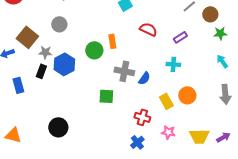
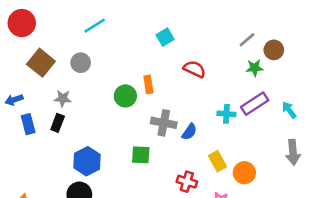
green star: (220, 33) -> (255, 68), moved
brown square: (27, 37) -> (41, 63), moved
purple rectangle: (180, 37) -> (255, 104), moved, size x1.5
blue hexagon: (64, 64) -> (87, 161), moved
blue rectangle: (18, 85) -> (28, 124), moved
orange circle: (187, 95) -> (244, 173), moved

